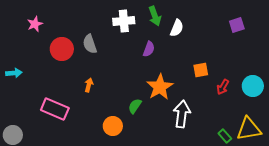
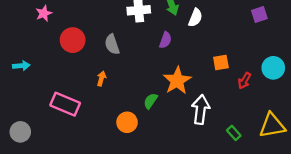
gray semicircle: (90, 44) -> (112, 44), moved
cyan circle: (253, 86) -> (273, 68), moved
green rectangle: (225, 136) -> (234, 133), moved

